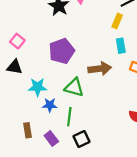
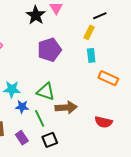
purple pentagon: (62, 51) -> (49, 50), moved
brown arrow: (100, 69) -> (66, 107), moved
green line: (69, 117) -> (40, 118), turned -36

